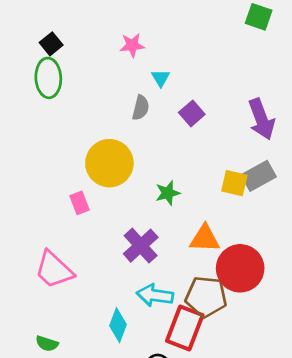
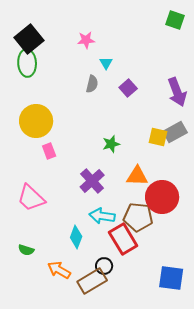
black square: (51, 44) -> (29, 39), size x1.8
yellow circle: (109, 163) -> (36, 121), moved
red rectangle: (185, 328) -> (123, 239), turned -52

